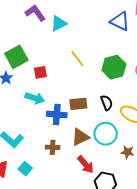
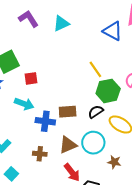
cyan triangle: (59, 23) -> (61, 23), moved
yellow line: (77, 59) -> (95, 69), moved
green hexagon: (114, 67) -> (108, 91), moved
black semicircle: (107, 103) -> (96, 112), turned -105

